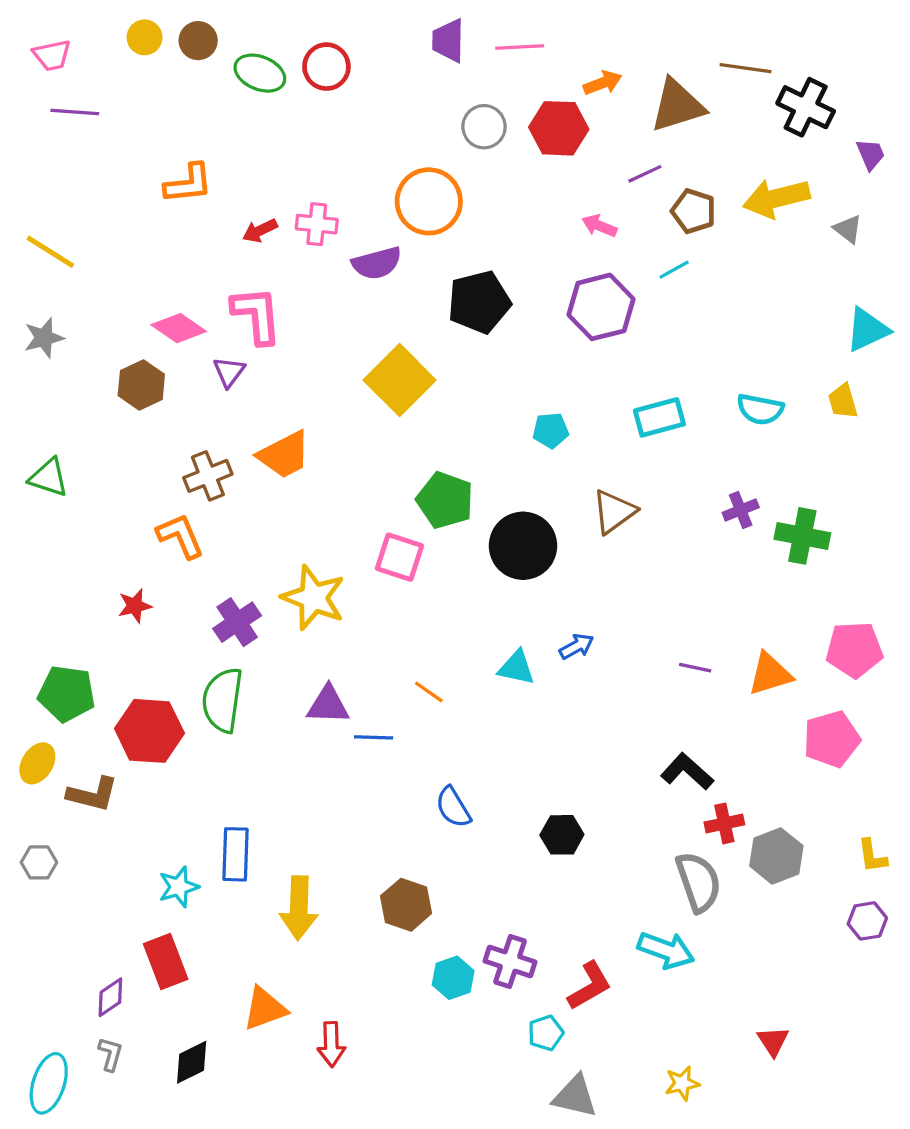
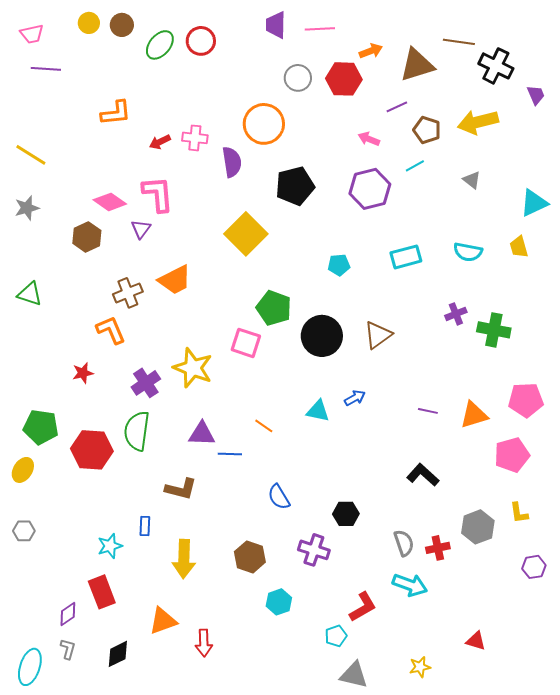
green ellipse: (260, 73) -> (160, 45), turned -72
gray triangle: (848, 229) -> (472, 180), moved
purple semicircle: (377, 263) -> (232, 162), turned -84
brown triangle: (614, 512) -> (378, 335), moved
brown L-shape: (93, 794) -> (181, 489), moved
red cross: (724, 823) -> (438, 548), moved
blue rectangle: (236, 854) -> (145, 526), size x0.6
yellow L-shape: (872, 856) -> (519, 513), moved
gray semicircle: (698, 882) -> (404, 543), moved, size x0.7
purple cross: (510, 962) -> (314, 550), moved
red triangle: (773, 1041) -> (476, 641), turned -40

